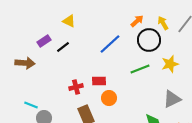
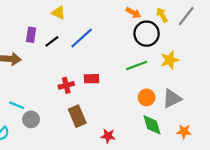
orange arrow: (137, 21) -> (133, 13), turned 72
purple rectangle: (44, 41) -> (31, 35), turned -48
blue line: (110, 44) -> (82, 38), moved
orange circle: (109, 98) -> (147, 97), moved

